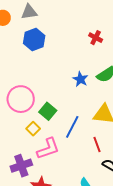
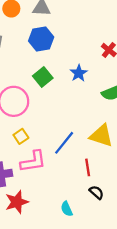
blue star: (80, 79) -> (79, 73), moved
green square: (48, 111) -> (43, 77), moved

